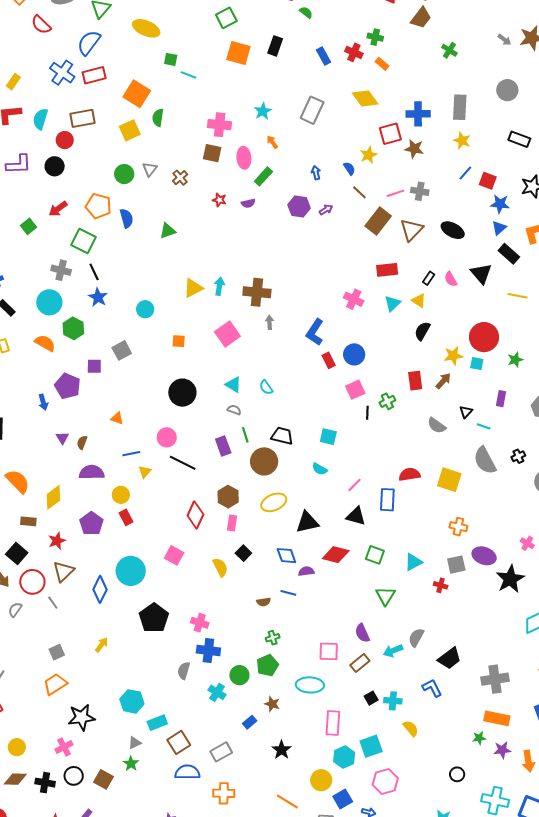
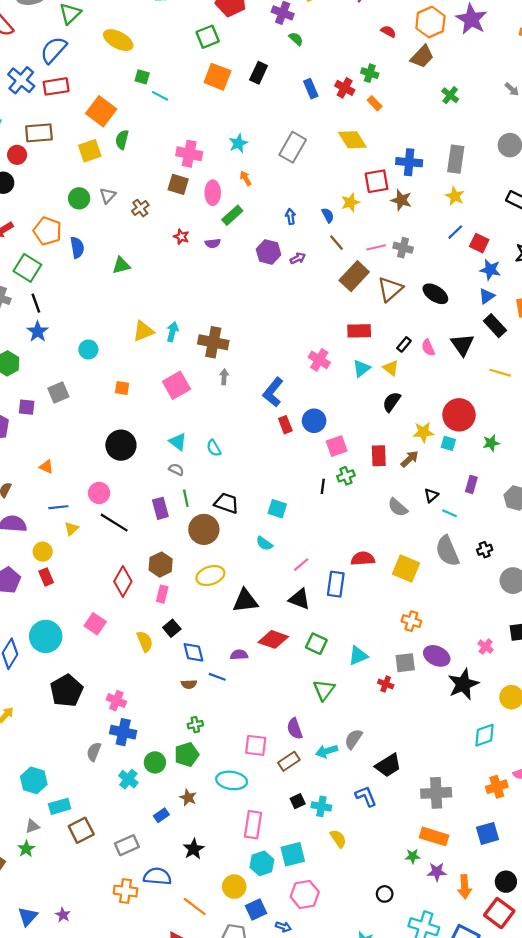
pink square: (355, 390) -> (337, 446), moved
blue diamond: (286, 556) -> (193, 652), moved
blue semicircle: (187, 772) -> (157, 876), moved

